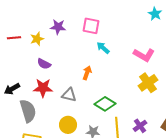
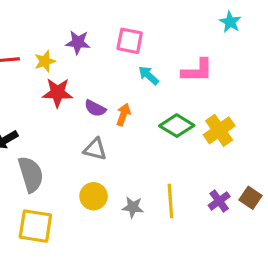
pink L-shape: (144, 55) -> (197, 71), moved, turned -30
purple semicircle: (44, 64) -> (95, 108), moved
red star: (43, 88) -> (57, 93), moved
green diamond: (105, 104) -> (177, 126), moved
purple cross: (140, 126) -> (219, 201), moved

